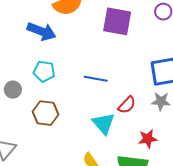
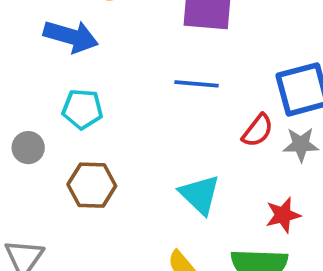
blue line: (96, 79) -> (196, 84), moved
red semicircle: (127, 105) -> (258, 130), moved

